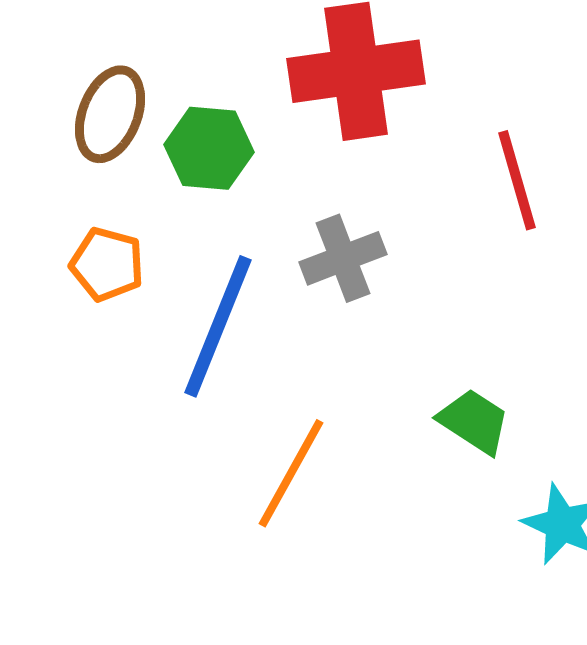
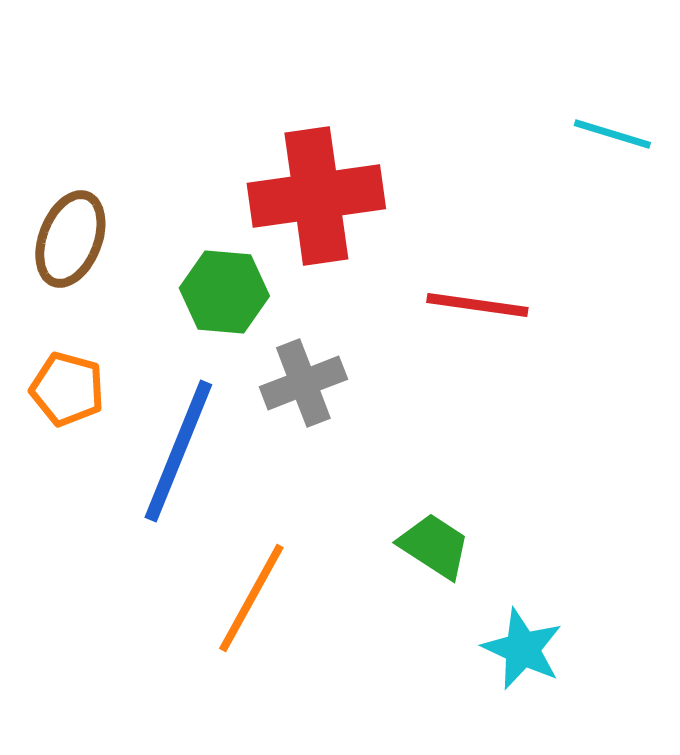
green hexagon: (209, 148) -> (224, 292), moved
red line: (517, 180) -> (477, 305), turned -66

